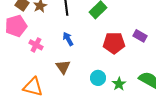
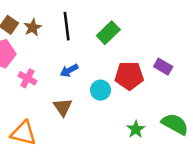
blue arrow: (68, 39) -> (69, 71), turned -88
cyan circle: (98, 78) -> (101, 90), moved

